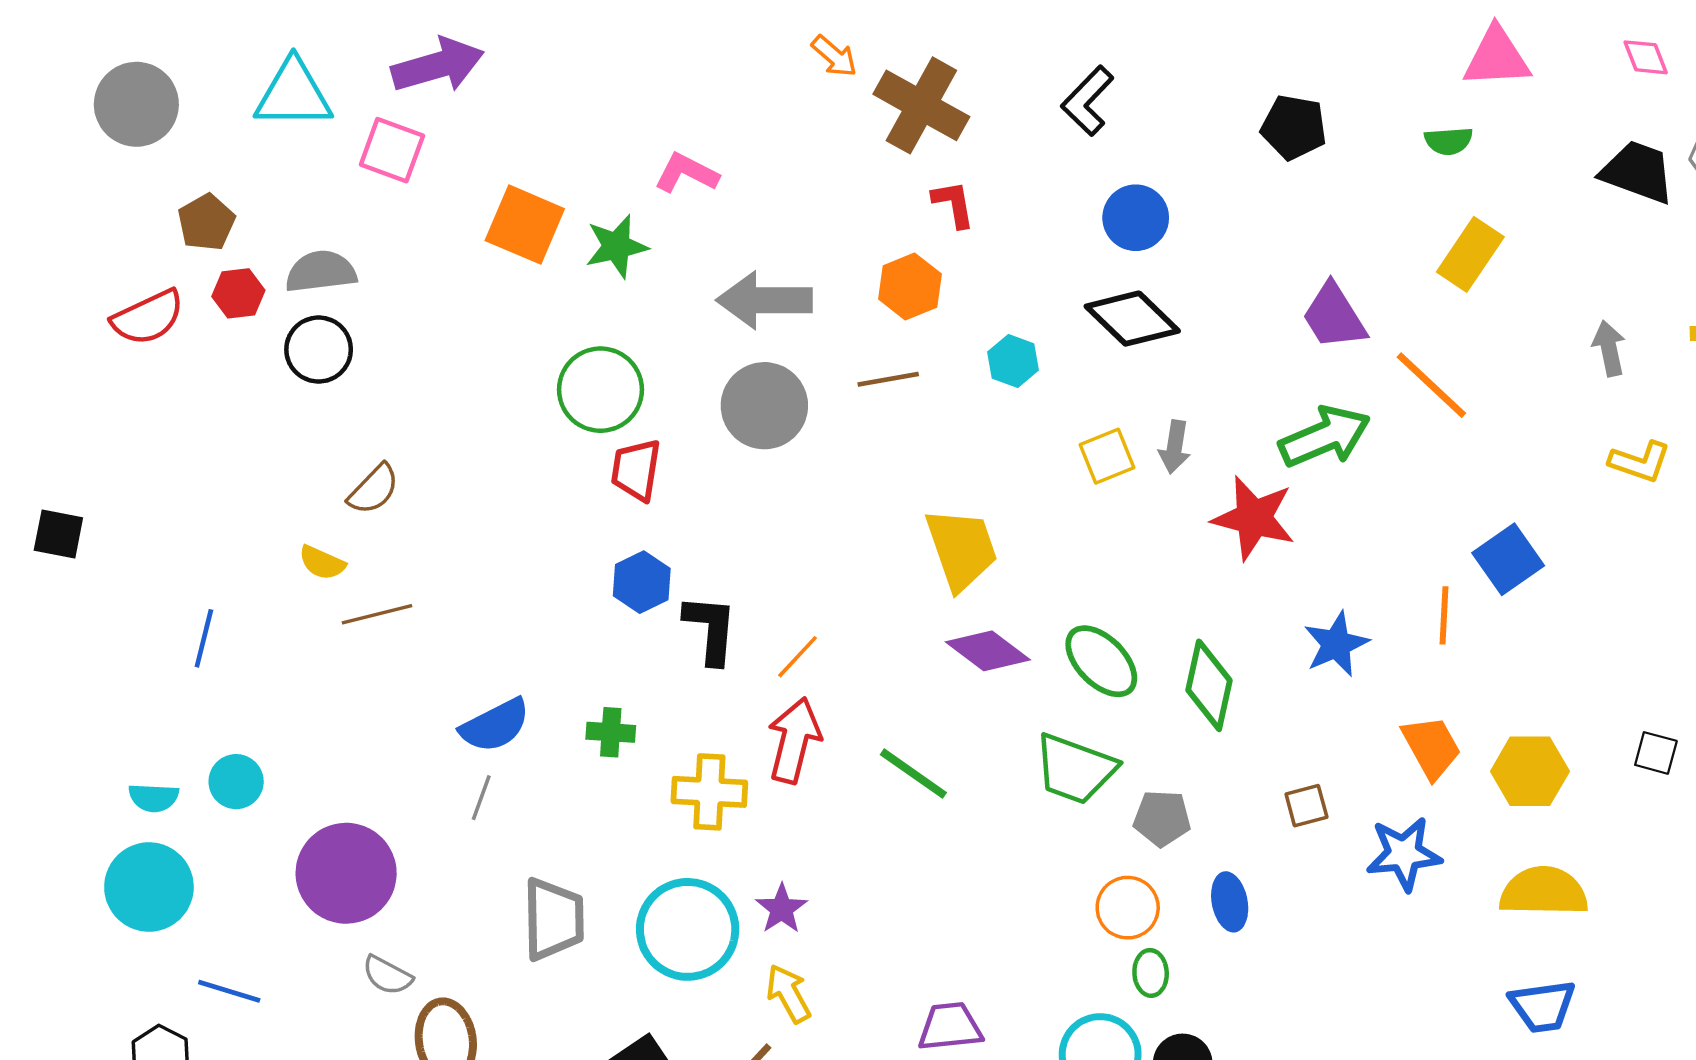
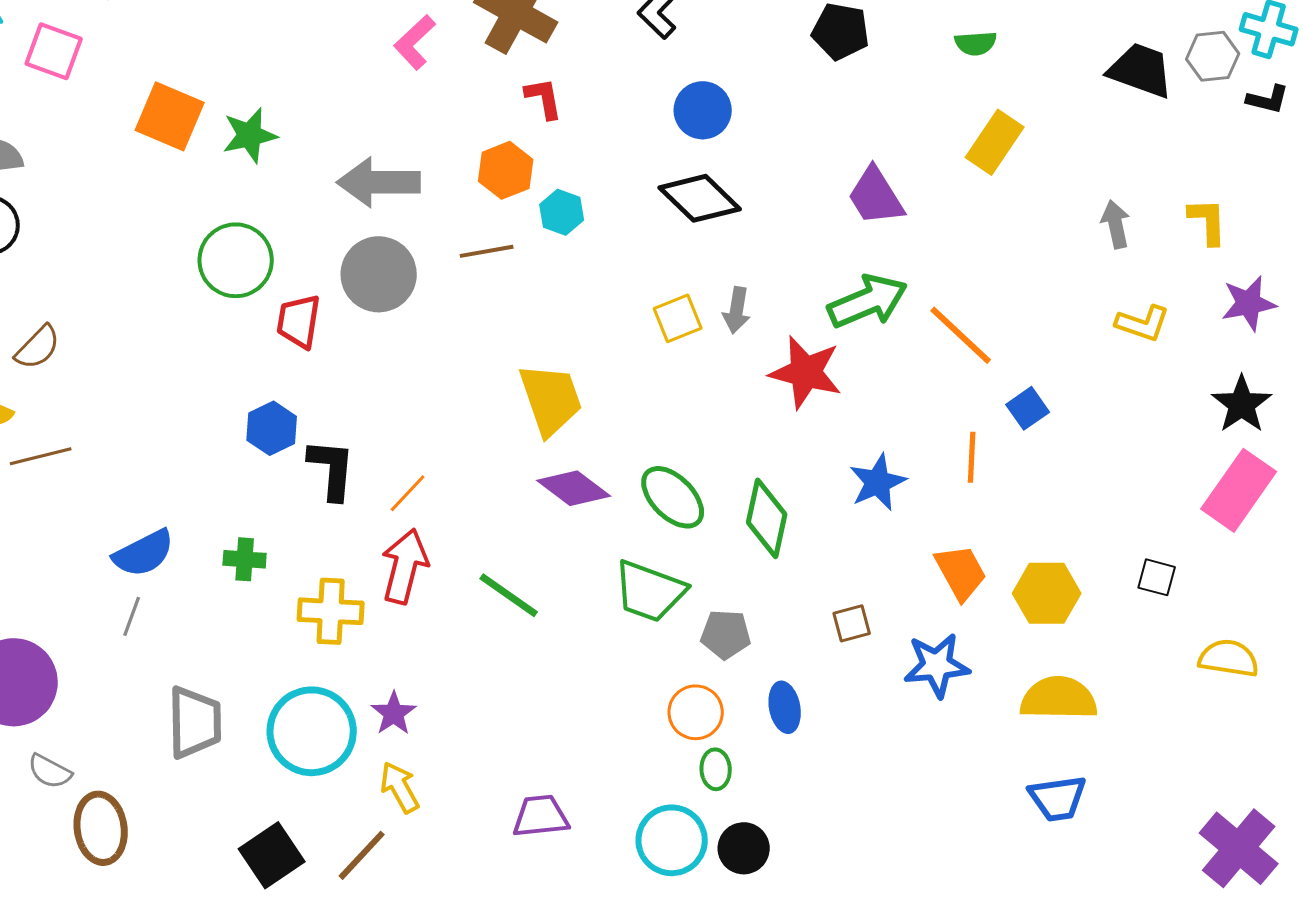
pink L-shape: (686, 173) -> (415, 42), moved, turned -70
cyan hexagon: (1013, 361) -> (562, 212), moved
orange line: (1431, 385) -> (961, 335), moved
red trapezoid: (636, 470) -> (299, 321), moved
blue square: (1508, 559) -> (1028, 408), size x0.7

